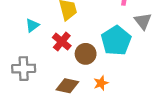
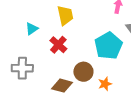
brown circle: (86, 54) -> (83, 72), moved
orange star: (101, 83) -> (105, 84), moved

